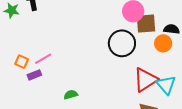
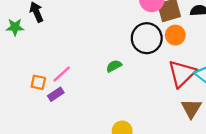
orange circle: (163, 43) -> (175, 35), moved
green semicircle: (71, 95) -> (114, 66), moved

